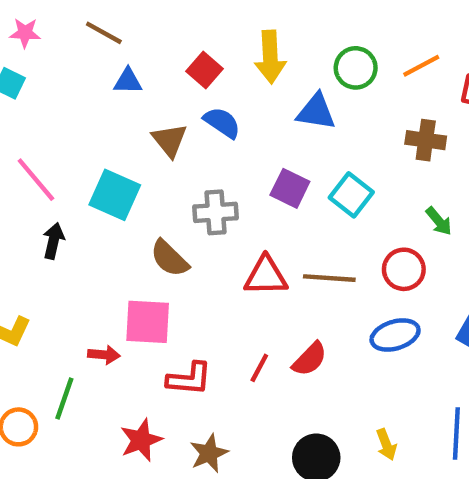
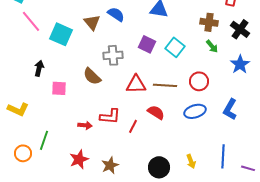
pink line: (36, 180) -> (31, 21), moved
cyan square: (115, 195) -> (61, 34), moved
green arrow: (439, 221) -> (212, 46), moved
pink square: (148, 322) -> (59, 88), moved, size x0.7
red arrow: (104, 355) -> (85, 125), moved
red semicircle: (310, 359) -> (156, 112), moved, turned -102
red L-shape: (189, 379) -> (110, 116), moved

